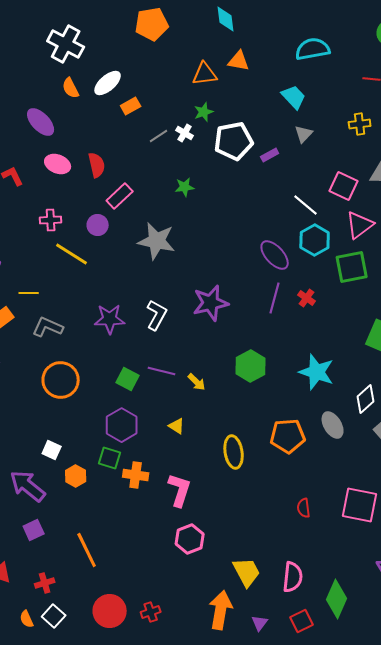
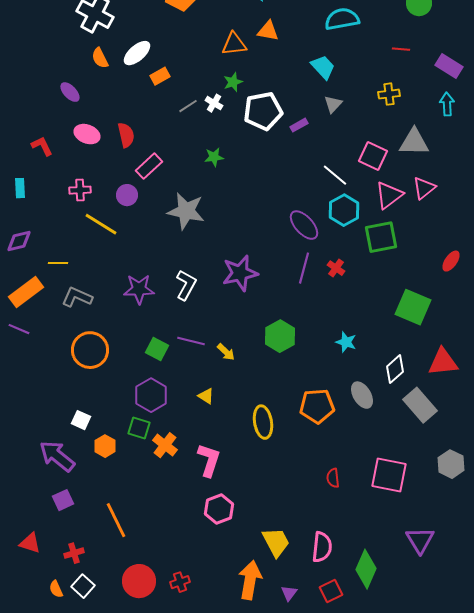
purple ellipse: (41, 122) -> (70, 92), size x0.7
cyan star: (317, 372) -> (346, 342), size x0.6
orange cross: (136, 475) -> (165, 445), turned 30

